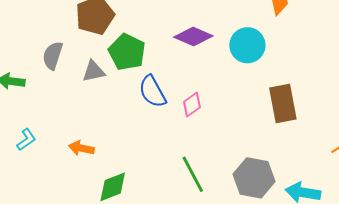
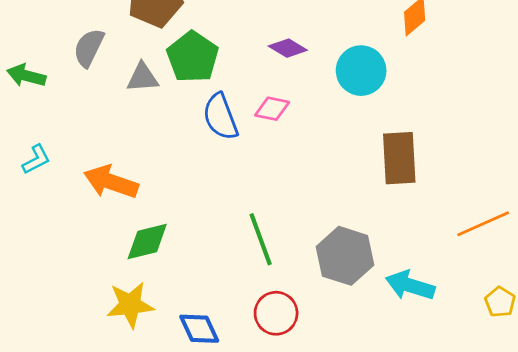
purple diamond: (193, 37) -> (288, 48), size x0.7
pink diamond: (192, 105) -> (272, 109), moved, turned 40
orange arrow: (81, 148) -> (111, 182), size x1.5

